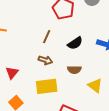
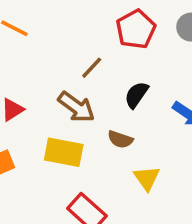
black semicircle: (75, 43) -> (136, 95), turned 140
brown arrow: (45, 60) -> (76, 107), size x1.5

